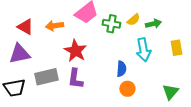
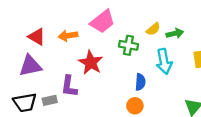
green cross: (111, 24) -> (128, 45), moved
gray rectangle: (46, 77) -> (50, 100), moved, size x0.6
purple L-shape: (75, 79) -> (69, 86), moved
orange circle: (127, 89) -> (135, 106), moved

